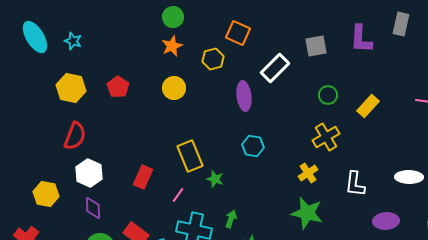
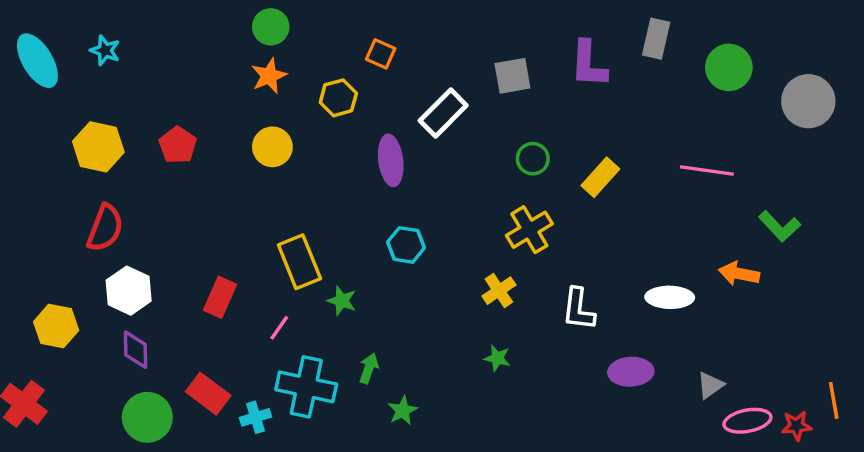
orange square: (238, 33) -> (381, 54), size x0.7
cyan star: (73, 41) -> (105, 50), moved
green star: (307, 213) -> (497, 358), size x0.5

